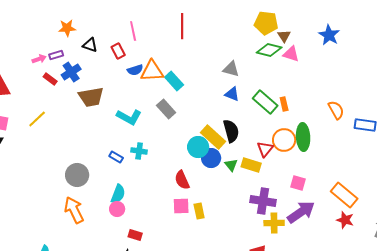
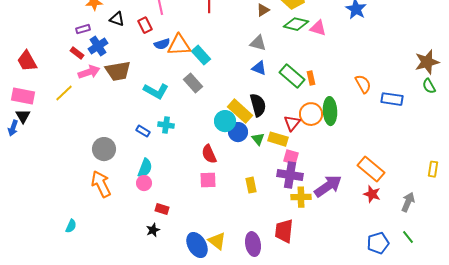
brown triangle: (284, 36) -> (263, 10), moved, turned 32
pink arrow: (39, 59) -> (89, 72), moved, size x1.5
pink square: (298, 183) -> (291, 157), moved
yellow rectangle: (199, 211) -> (251, 185), moved

